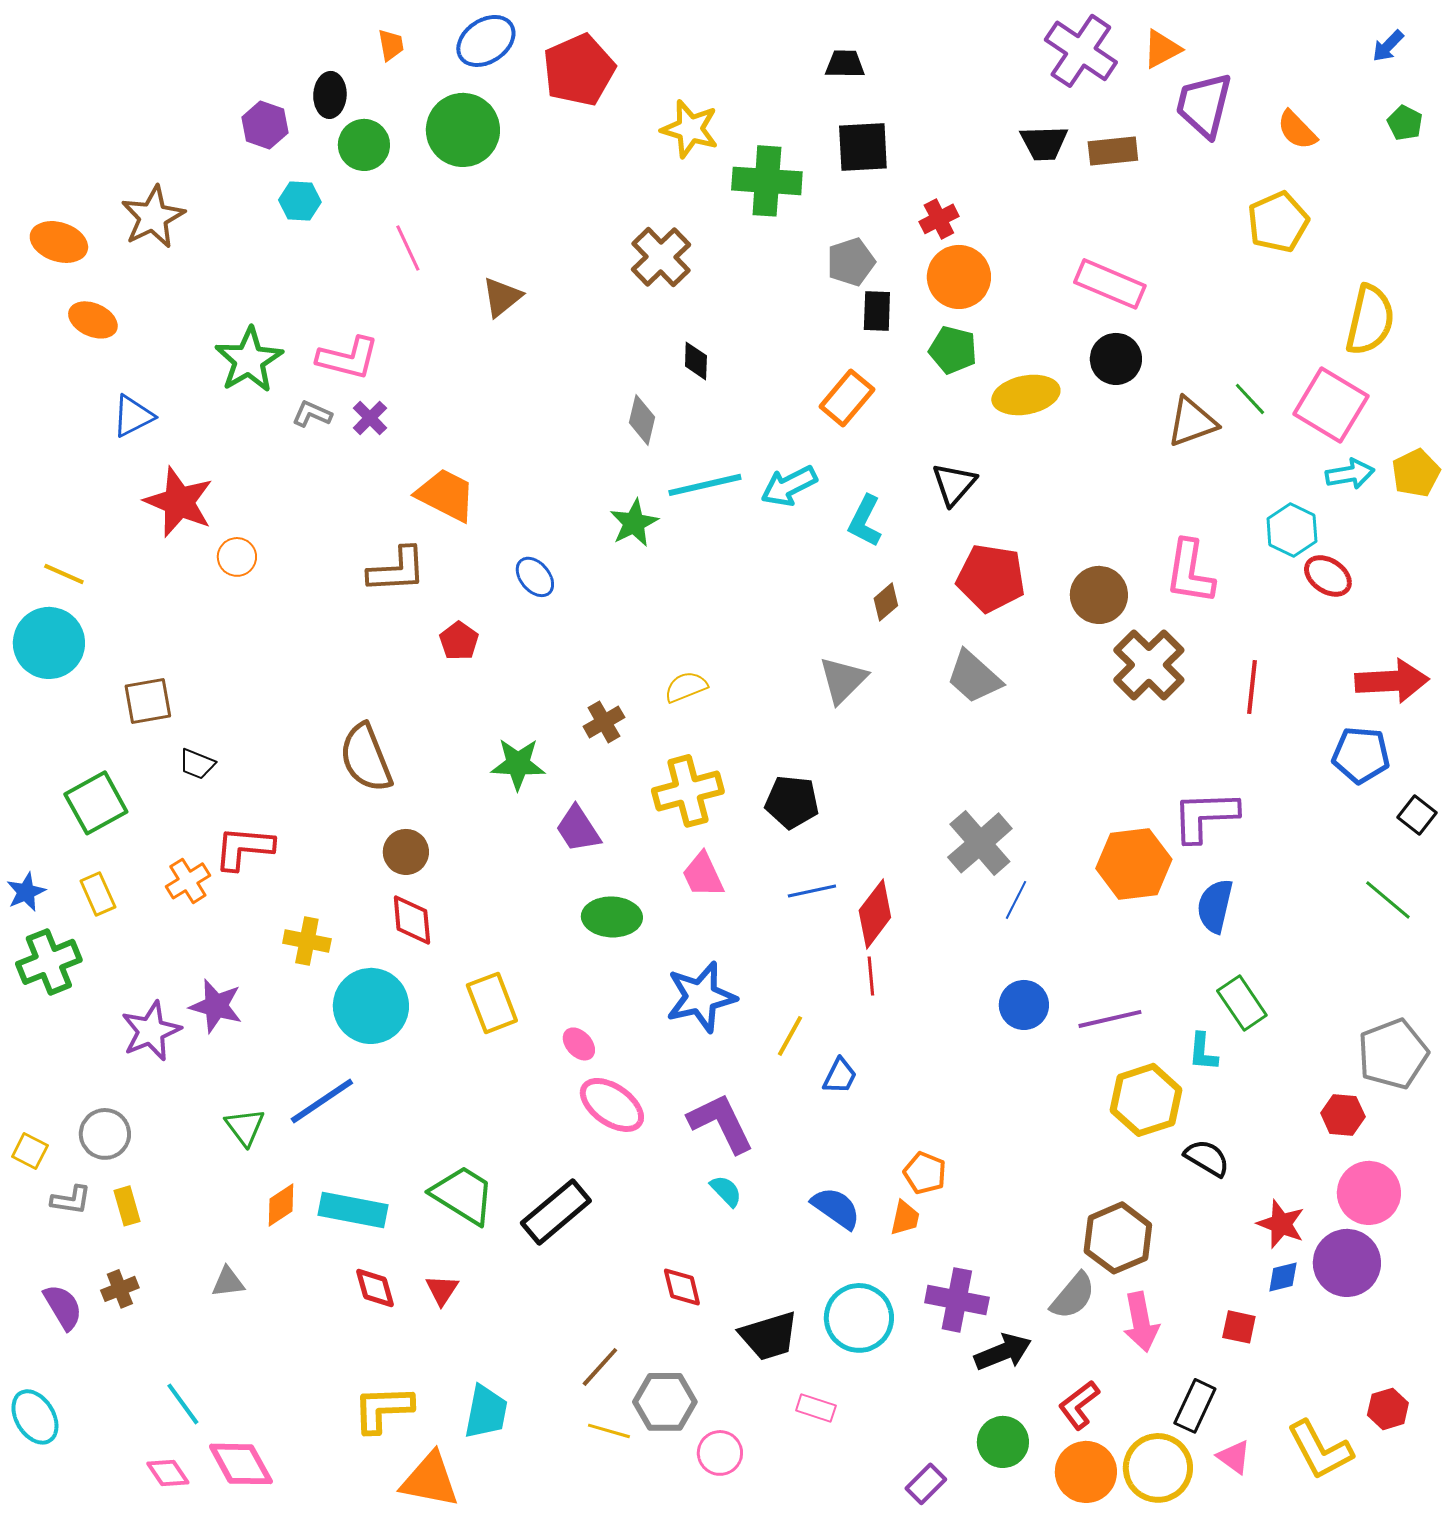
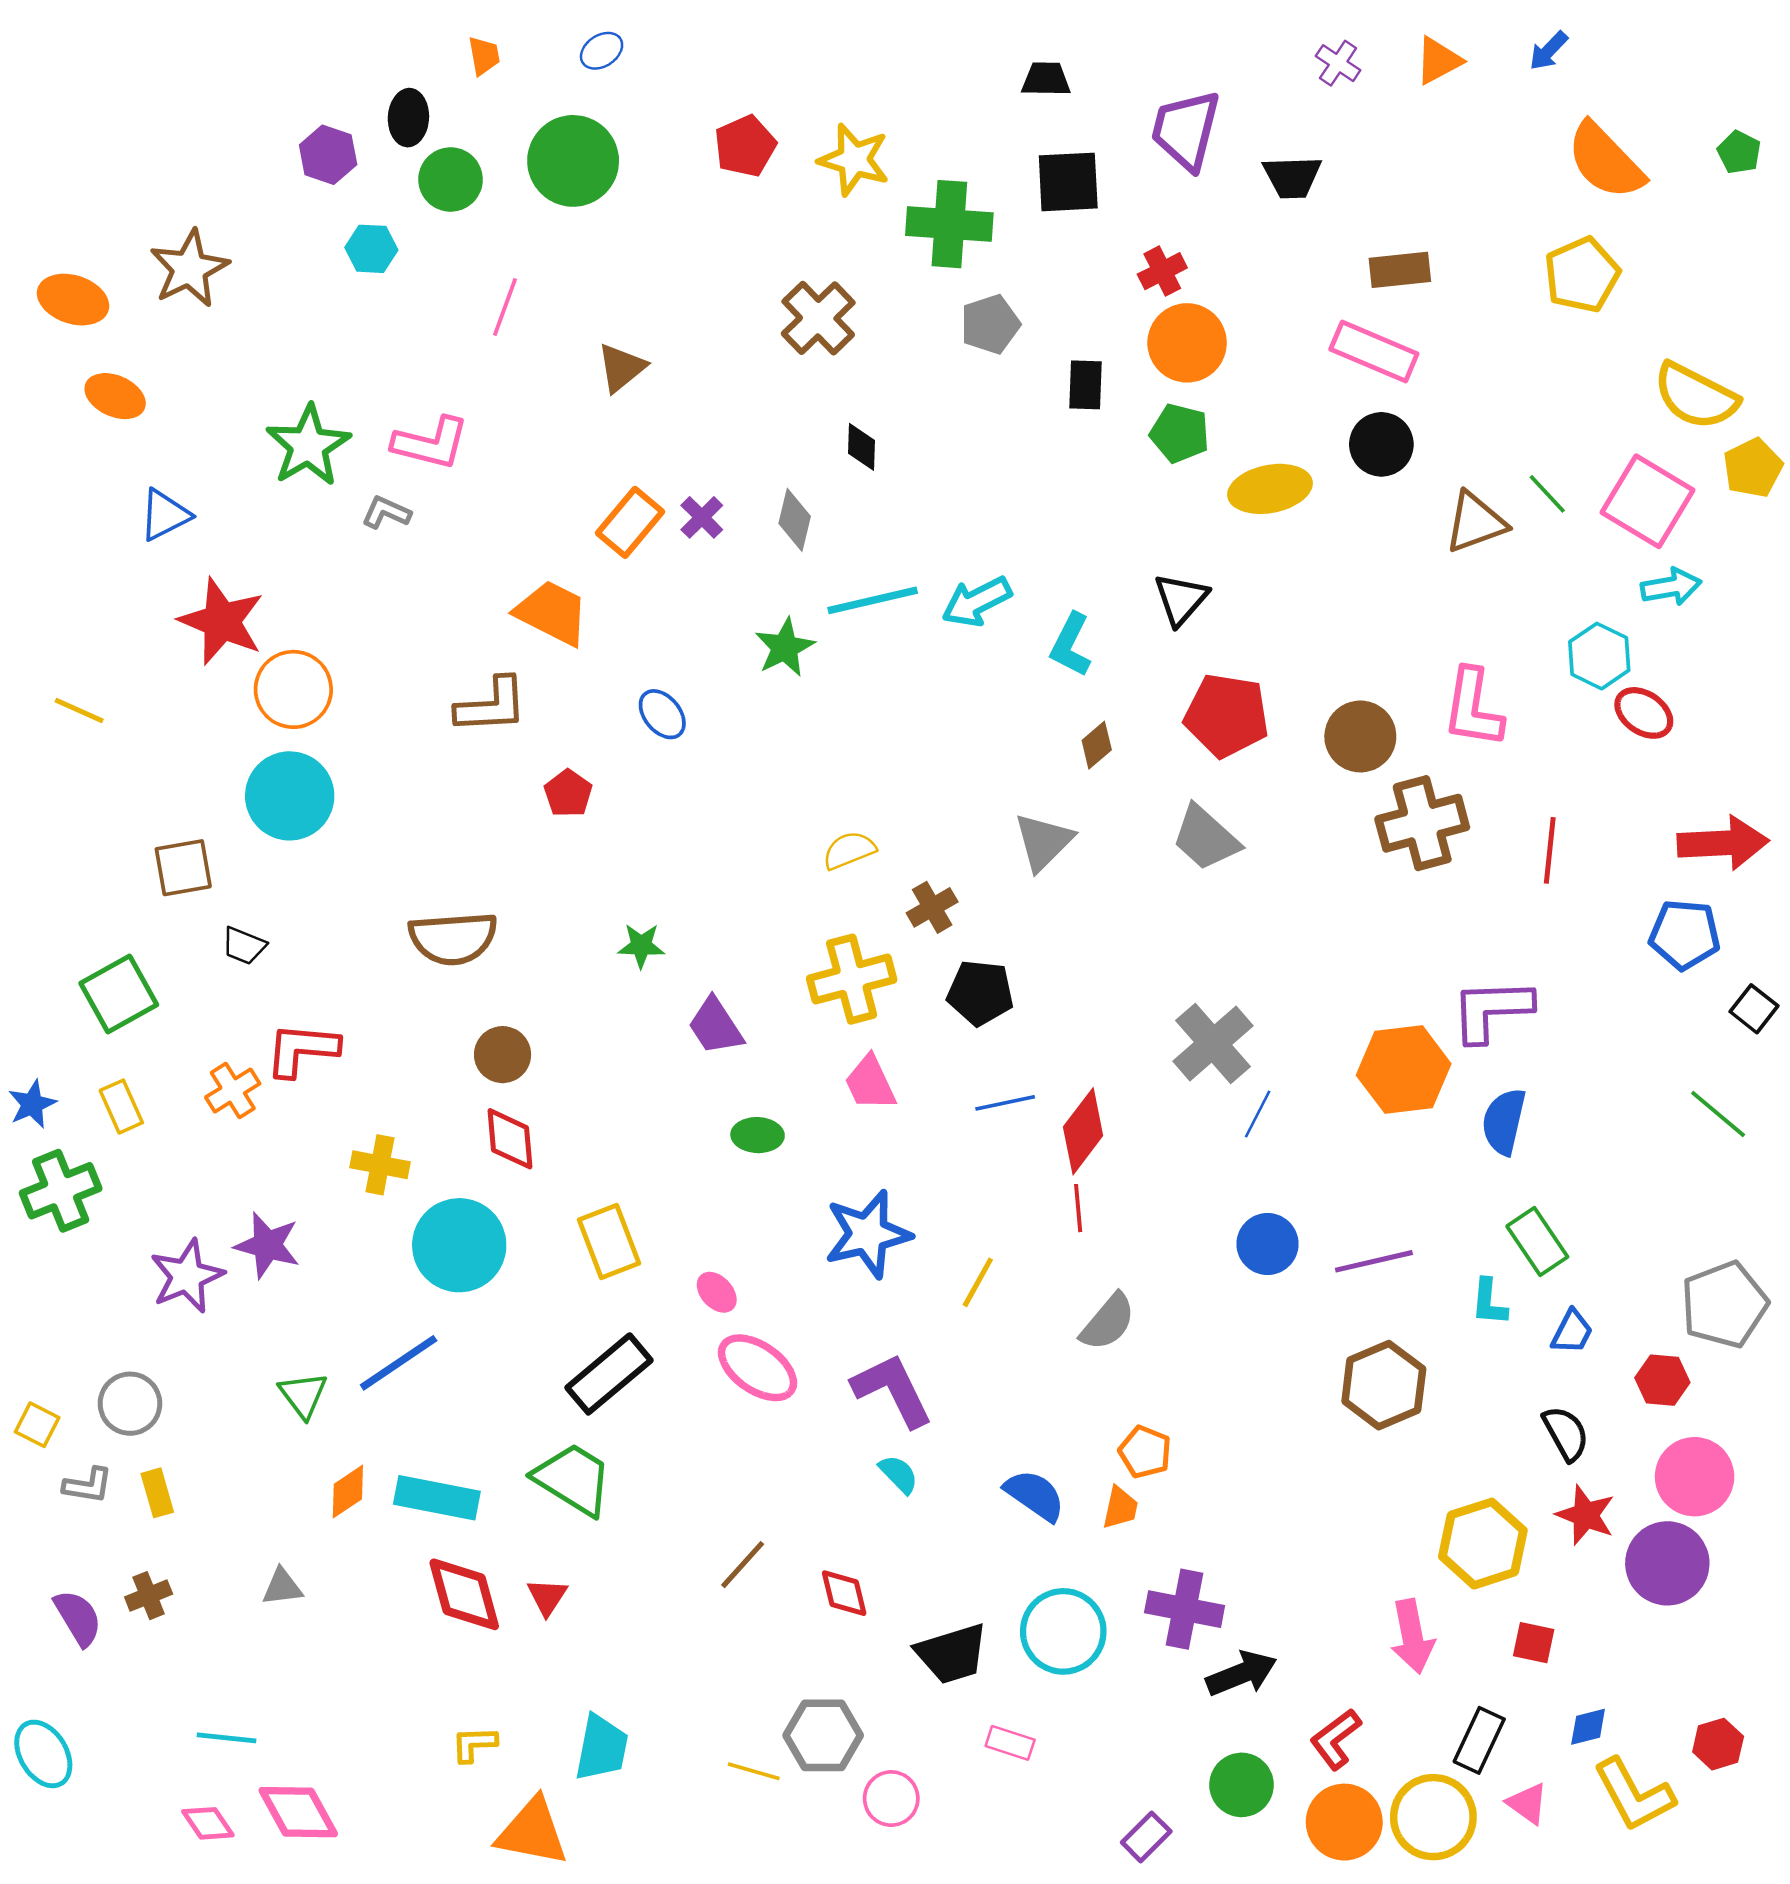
blue ellipse: (486, 41) -> (602, 51), size x0.6
blue arrow: (1388, 46) -> (1548, 51), moved
purple cross: (1081, 51) -> (1338, 63), size x0.5
red pentagon: (579, 70) -> (745, 146), moved, size x0.7
purple trapezoid: (1204, 105) -> (1186, 130), moved
orange semicircle: (1297, 130) -> (1605, 161), size x1.6
brown rectangle: (1113, 151) -> (1400, 270), moved
pink line: (408, 248) -> (505, 307), turned 45
gray pentagon: (851, 262) -> (990, 324), moved
yellow semicircle: (1370, 320) -> (1696, 396), turned 104
orange rectangle: (847, 398) -> (630, 522), moved
purple cross: (370, 418) -> (702, 517), moved
yellow pentagon: (1416, 473) -> (1753, 468), moved
orange circle: (237, 557) -> (293, 689), size x1.6
cyan circle: (49, 643) -> (290, 796), moved
brown cross: (1149, 665) -> (1422, 823), turned 30
brown cross: (604, 722) -> (932, 907), moved
brown semicircle: (366, 758) -> (453, 938), turned -72
green star: (518, 764) -> (641, 946), size x0.7
green ellipse: (612, 917) -> (758, 1135), size x0.7
blue trapezoid: (840, 1076) -> (1572, 1332), moved
yellow hexagon: (1146, 1100) -> (1483, 1544), moved
black semicircle: (1207, 1158) -> (1566, 1433), moved, turned 30
black rectangle: (556, 1212) -> (609, 1374), moved
brown hexagon: (1118, 1238) -> (1384, 1385), moved
blue diamond: (1283, 1277) -> (1588, 1727), moved
red diamond: (375, 1288) -> (464, 1594), size x1.5
gray semicircle: (1073, 1296) -> (1108, 1322), moved
brown line: (600, 1367) -> (743, 1565), moved
cyan line: (183, 1404) -> (227, 1738), turned -48
yellow L-shape: (383, 1409) -> (474, 1744), size x0.6

